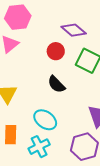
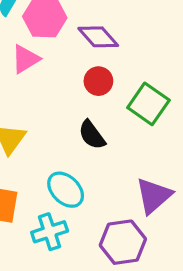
purple diamond: (74, 30) -> (98, 37), moved

